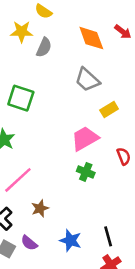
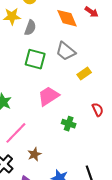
green square: (21, 98) -> (35, 59), moved
pink trapezoid: (85, 138) -> (48, 96), moved

